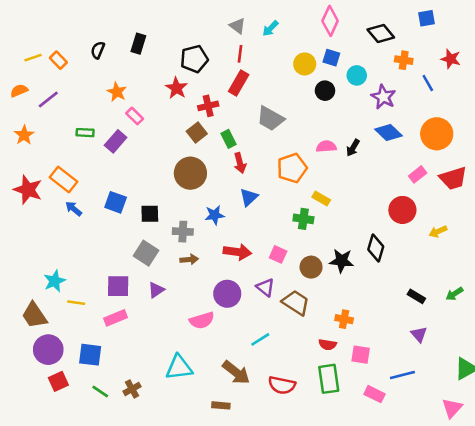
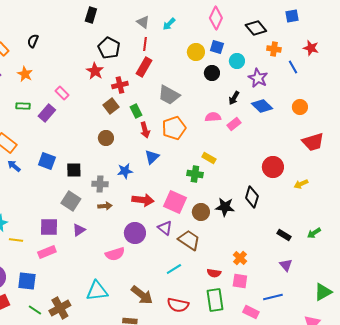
black rectangle: (138, 44) -> (91, 15), moved
black pentagon: (194, 59) -> (109, 48), turned -30
orange star: (117, 92) -> (25, 74), moved
orange circle: (437, 134) -> (300, 107), size x0.6
black arrow: (353, 148) -> (234, 98), moved
orange pentagon: (292, 168) -> (174, 128), moved
brown circle: (190, 173) -> (106, 138), size x0.6
pink rectangle: (418, 174) -> (234, 124), moved
pink square: (278, 254) -> (175, 202), size x1.6
orange cross: (344, 319) -> (240, 258), moved, turned 32
cyan line: (260, 339) -> (174, 269), moved
brown cross: (132, 389) -> (60, 308), size x1.5

